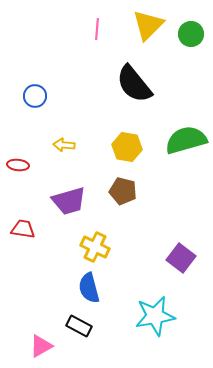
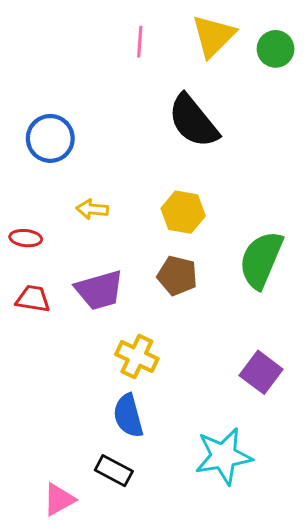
blue circle: (35, 96) -> (50, 138), size x1.4
green semicircle: (186, 140) -> (261, 260), moved, turned -51
red trapezoid: (23, 229) -> (33, 299), moved

